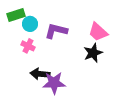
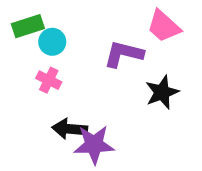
purple L-shape: (56, 31) -> (124, 54), moved
pink trapezoid: (98, 32) -> (164, 26), moved

